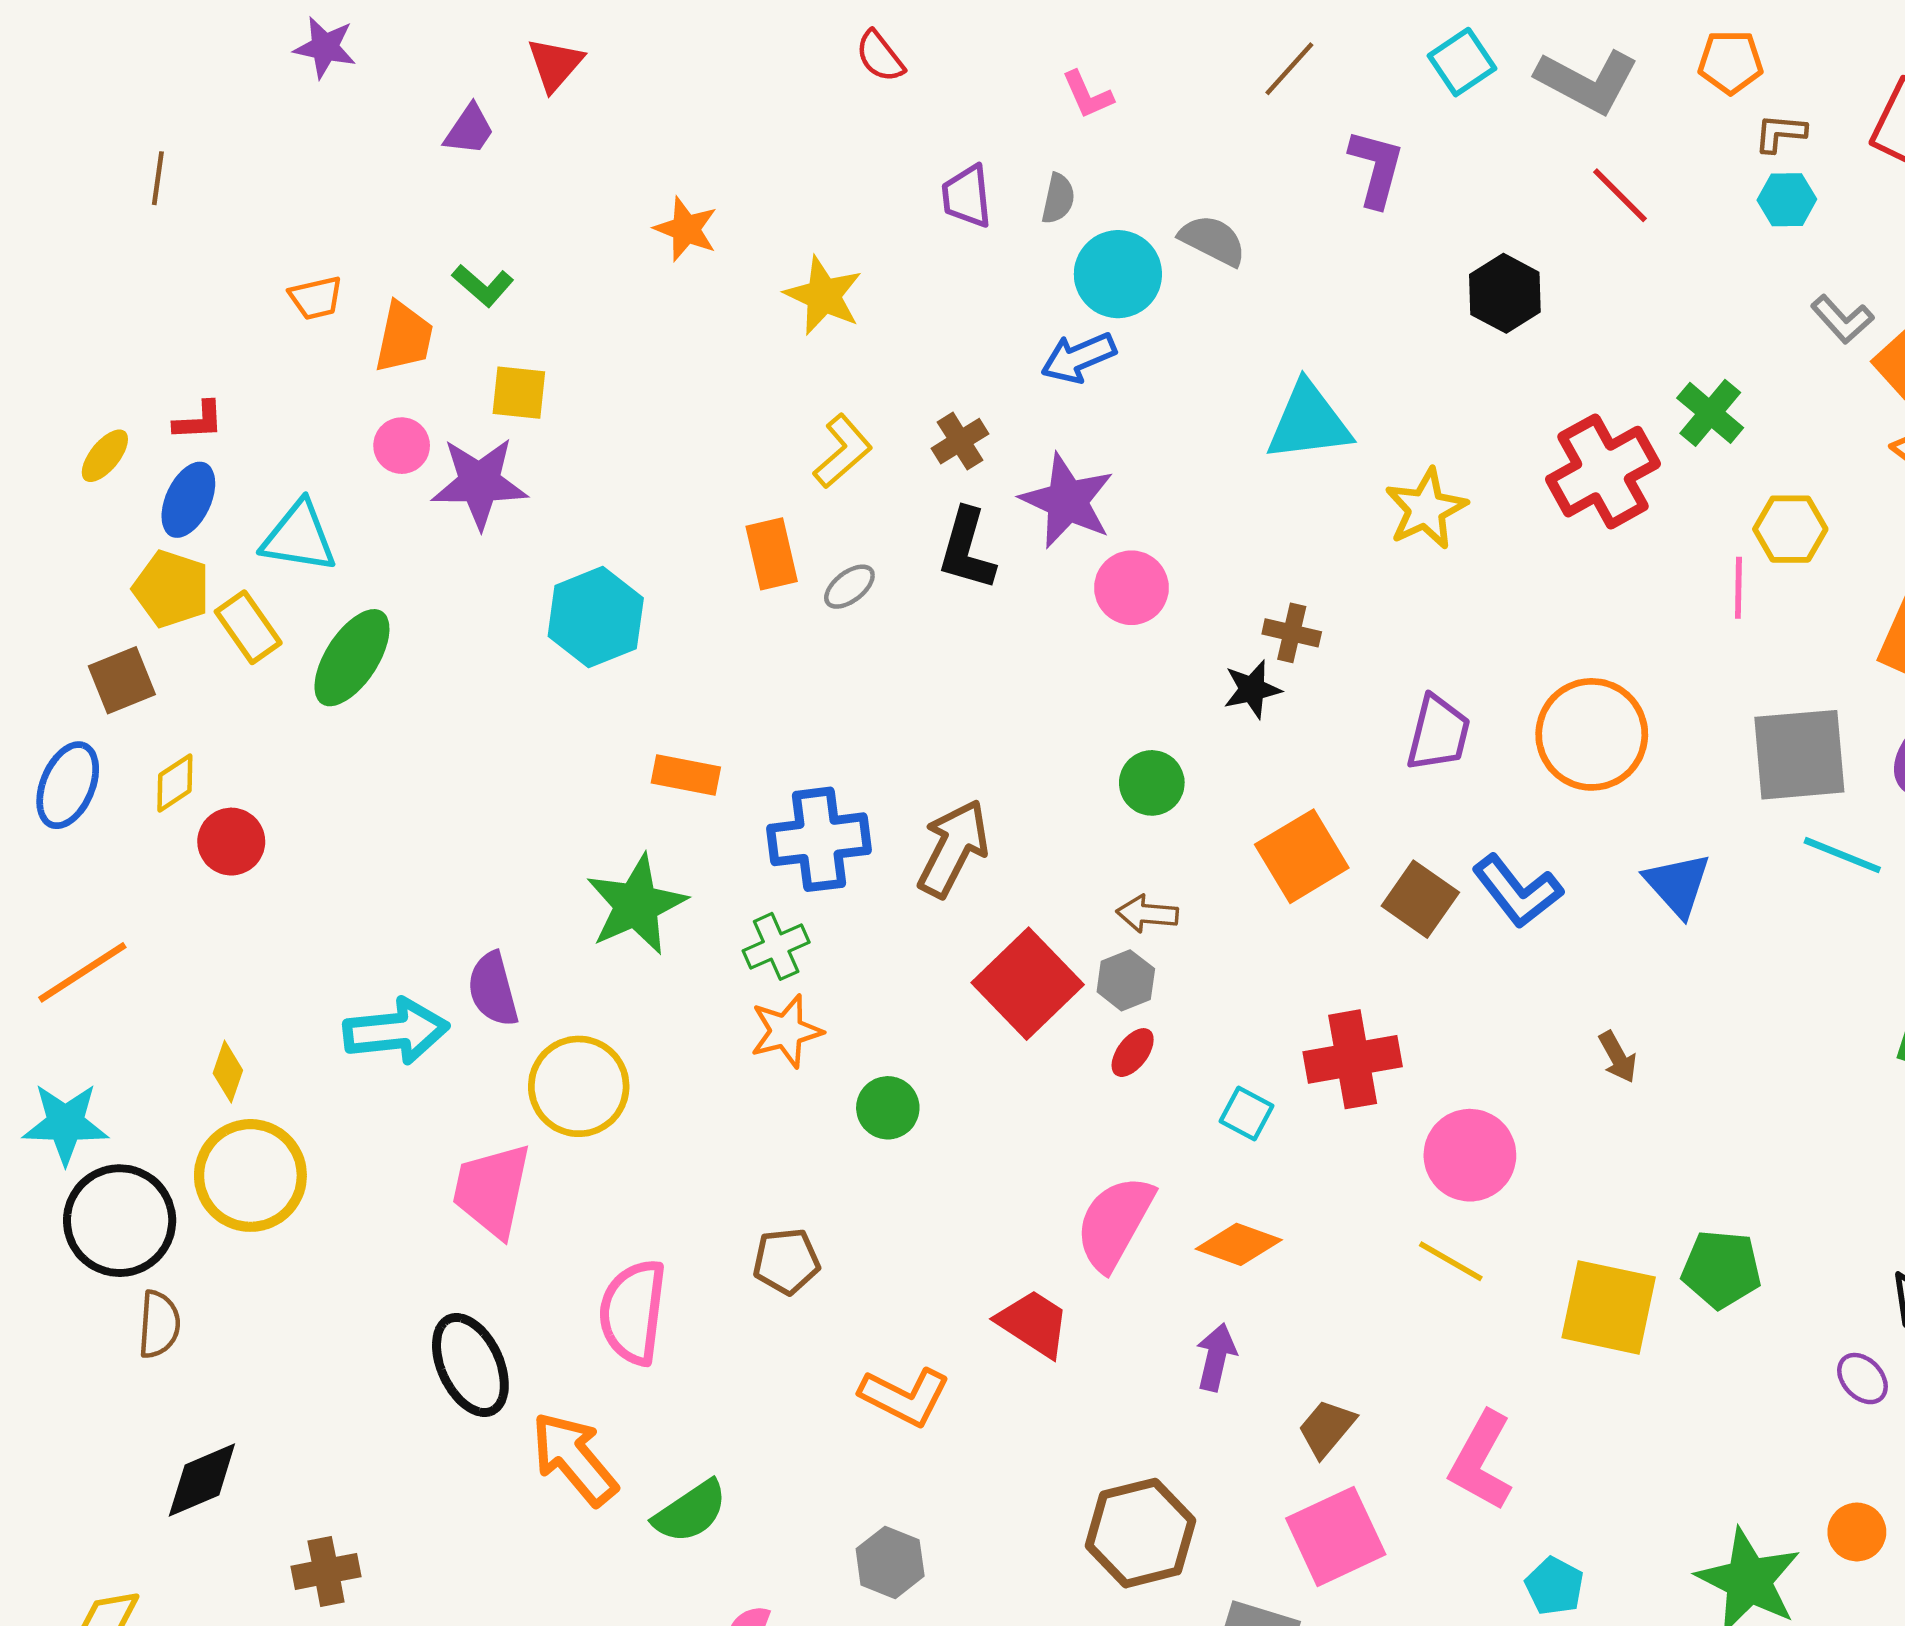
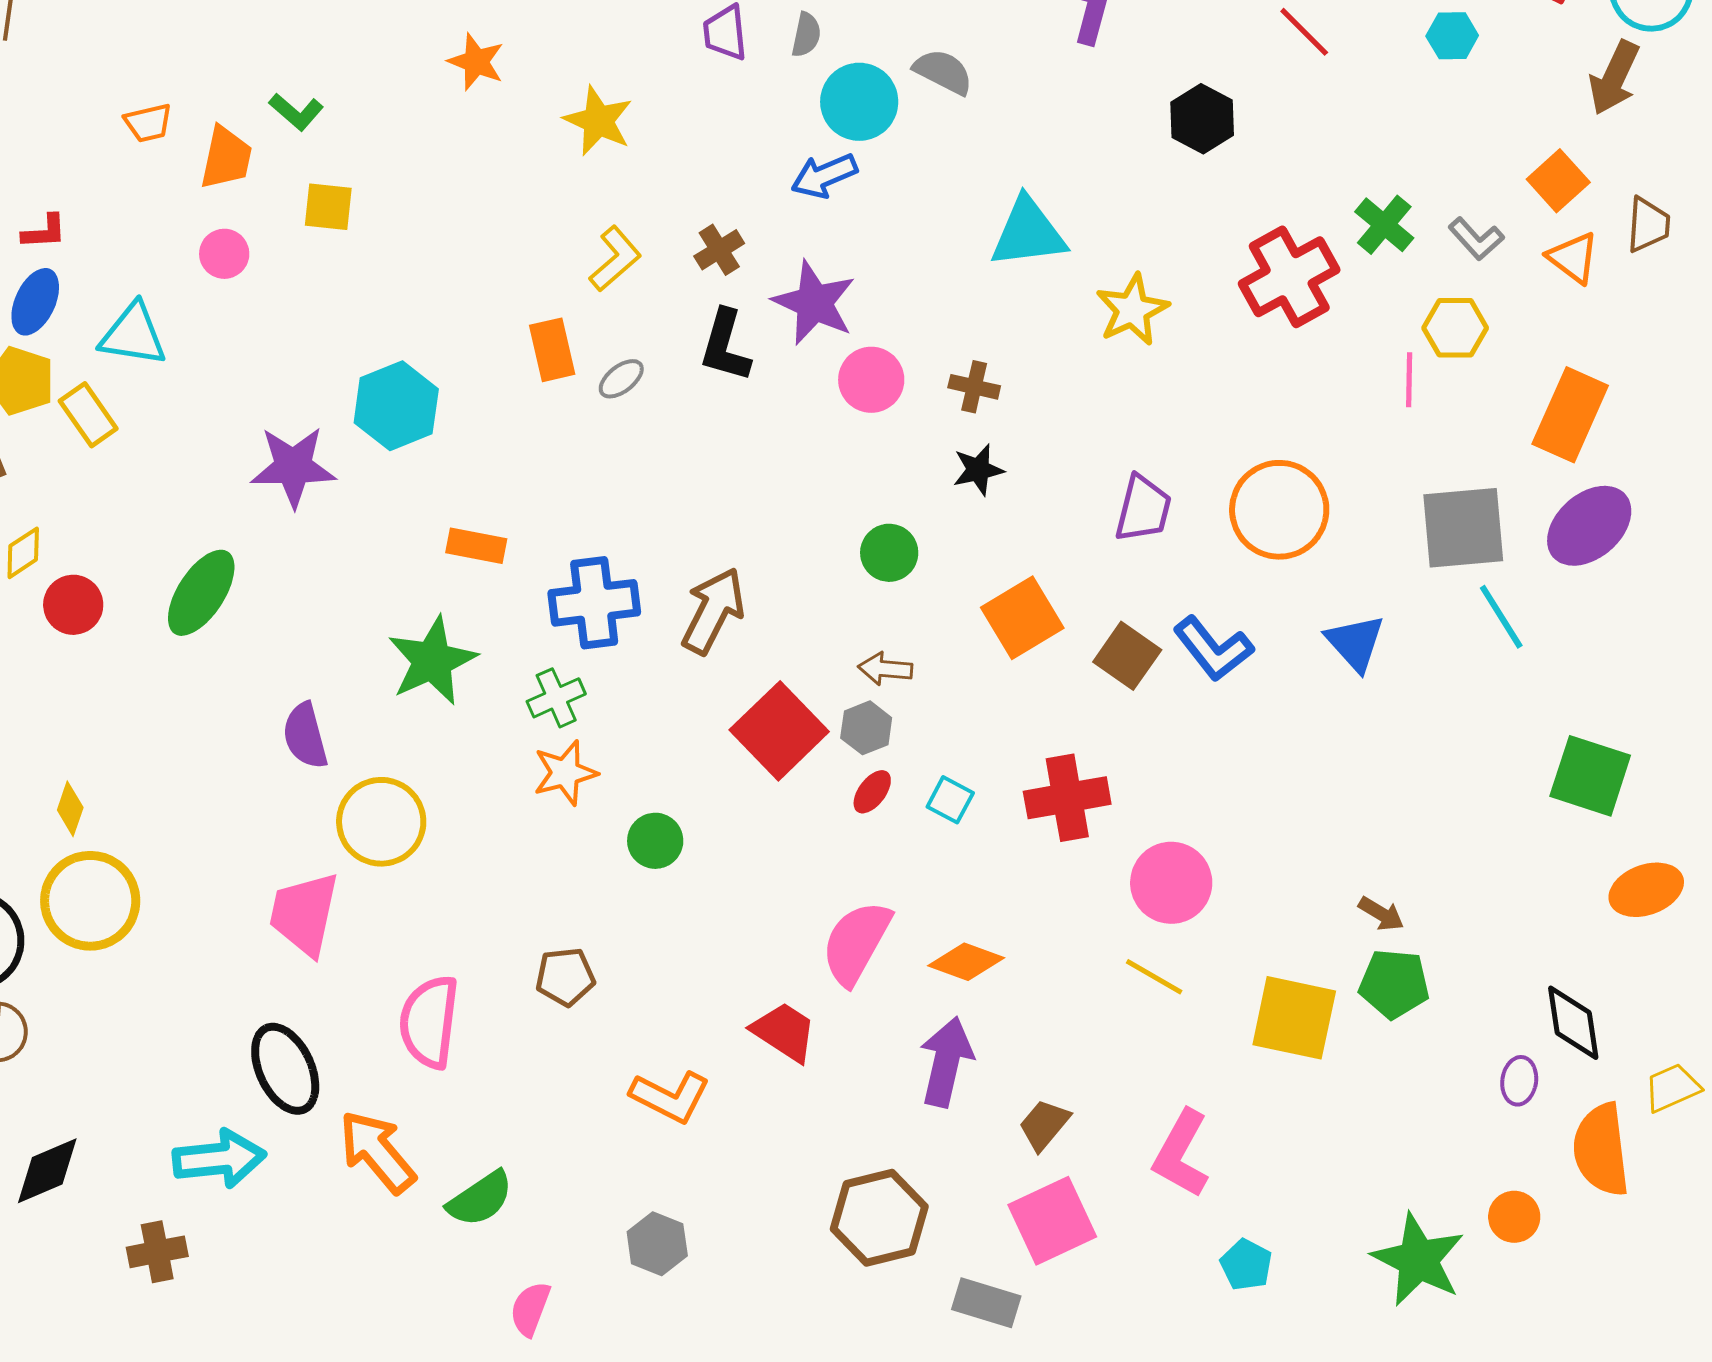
gray L-shape: (1842, 319) -> (1476, 239), moved
purple star: (479, 483) -> (293, 467), moved
brown cross: (1292, 633) -> (974, 387), moved
green ellipse: (352, 658) -> (201, 593), moved
cyan line: (1842, 855) -> (1501, 617), turned 36
cyan arrow: (396, 1031) -> (219, 1159), moved
brown arrow: (1618, 1057) -> (1381, 914), moved, turned -30
cyan square: (1247, 1113) -> (950, 800), moved
purple arrow: (1216, 1357) -> (946, 1062), size x1.5
purple ellipse: (1862, 1379) -> (1519, 1081), turned 51

